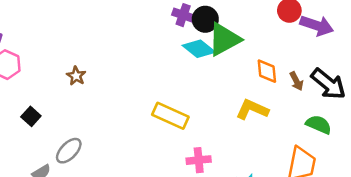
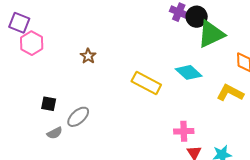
cyan diamond: (199, 49) -> (189, 72), moved
black square: (31, 116) -> (49, 104), moved, turned -35
yellow rectangle: (170, 116) -> (146, 83), moved

